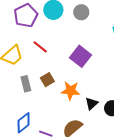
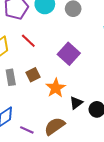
orange star: (71, 91) -> (56, 88), turned 30

